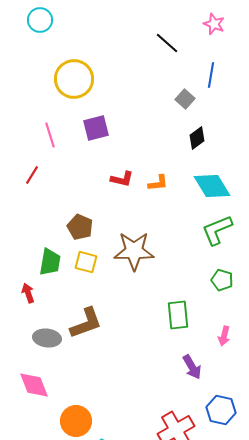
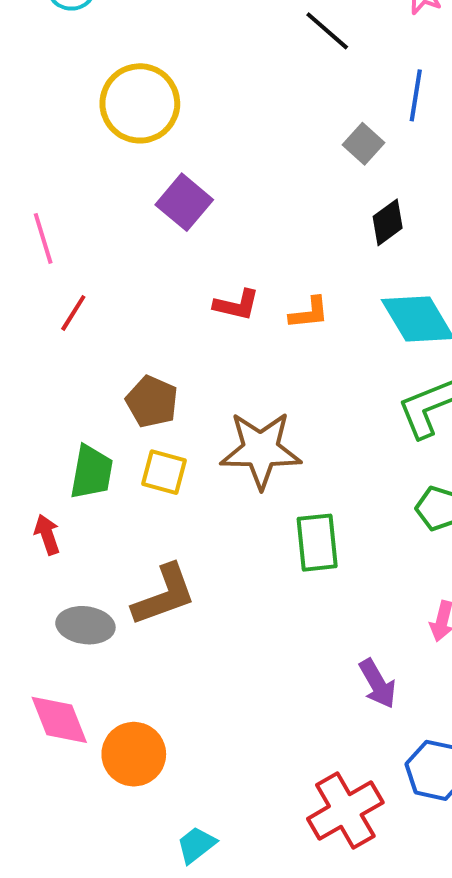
purple square: (96, 128) -> (184, 202), turned -36
pink line: (50, 135) -> (43, 238), moved
red line: (32, 175) -> (73, 313), moved
green rectangle: (178, 315) -> (317, 543), moved
orange circle: (76, 421) -> (134, 754), moved

